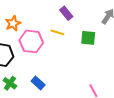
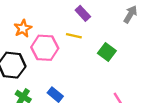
green square: (88, 38) -> (107, 52), moved, turned 35

